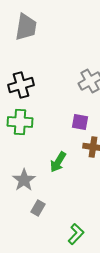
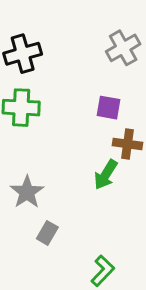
green arrow: (58, 162) -> (106, 175), moved

